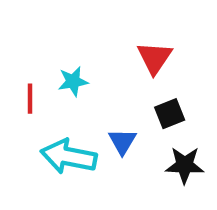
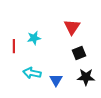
blue triangle: (122, 141) -> (56, 80), moved
cyan arrow: (69, 157) -> (32, 73), size x0.7

